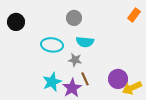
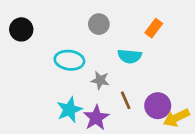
orange rectangle: (134, 15) -> (154, 28), moved
cyan semicircle: (85, 42) -> (130, 56), moved
brown line: (85, 79) -> (126, 100), moved

